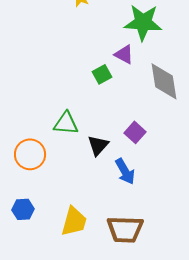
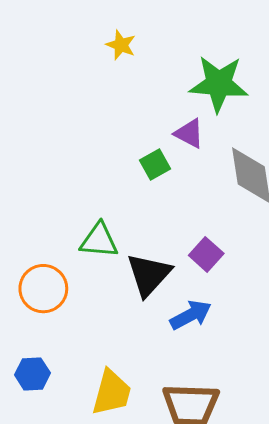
black triangle: (98, 145) -> (149, 275), size x1.4
blue arrow: (125, 171) -> (191, 315), turned -88

